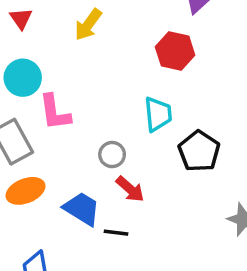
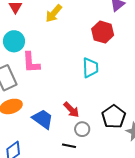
black pentagon: (199, 151) -> (114, 117), moved
gray circle: (112, 155) -> (82, 129), moved
black line: (116, 233) -> (69, 146), moved

